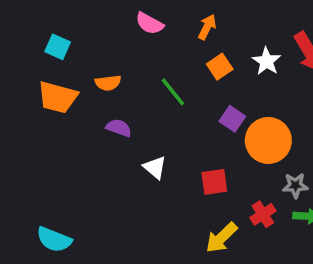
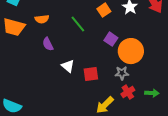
purple semicircle: (119, 128) -> (48, 44), turned -136
red square: (214, 182) -> (91, 74), moved
gray star: (295, 185) -> (122, 73), moved

